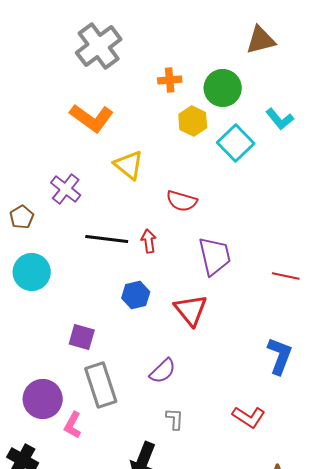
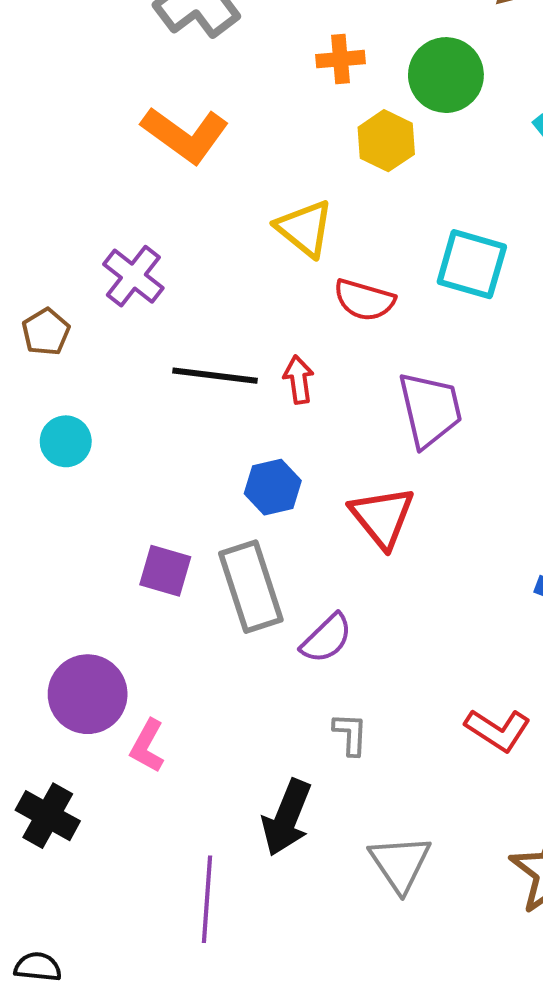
cyan square: (236, 143) -> (472, 264), moved, turned -30
yellow triangle: (129, 165) -> (305, 228), moved
cyan circle: (32, 272) -> (66, 441), size x0.7
gray rectangle: (101, 385) -> (251, 587), moved

